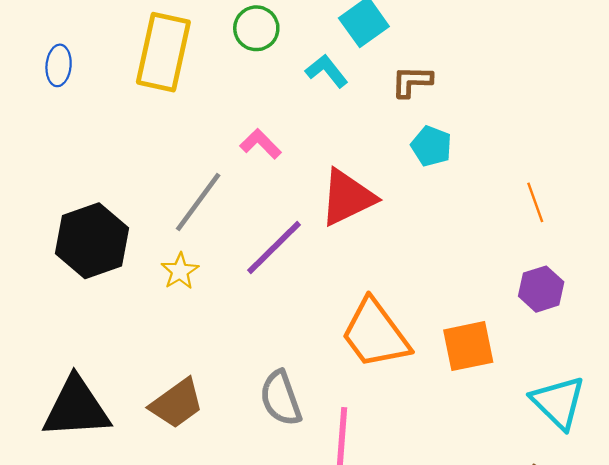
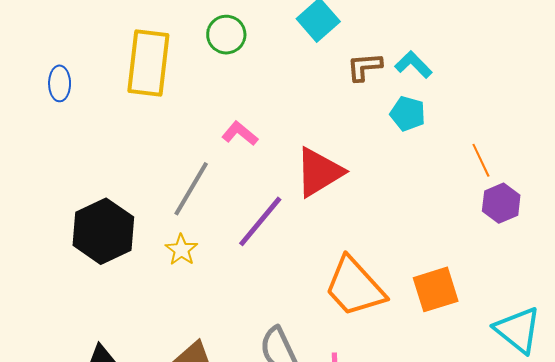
cyan L-shape: (327, 71) -> (413, 65), moved
cyan pentagon: (431, 146) -> (408, 114), moved
purple hexagon: (541, 289) -> (501, 203), moved

